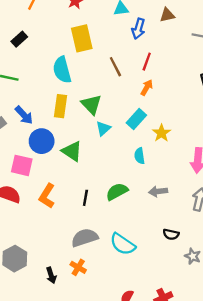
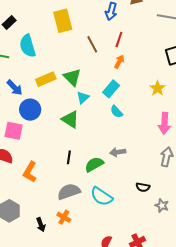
cyan semicircle: (62, 70) -> (28, 46), moved
yellow rectangle: (61, 106) -> (46, 79), turned 60
yellow star: (162, 133) -> (157, 88), moved
green triangle: (72, 151) -> (70, 119), moved
cyan semicircle: (140, 156) -> (116, 112), moved, turned -32
gray arrow: (158, 191) -> (118, 152), moved
green semicircle: (117, 192) -> (94, 164), moved
orange L-shape: (47, 196) -> (30, 172), moved

